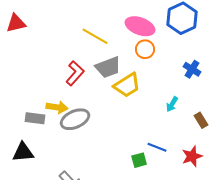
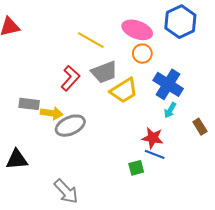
blue cross: (192, 69) -> (168, 84), moved, size x1.6
gray rectangle: (35, 118) -> (29, 104), moved
red star: (192, 156) -> (153, 138), moved, turned 30

